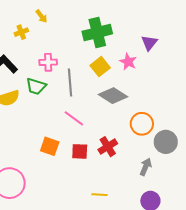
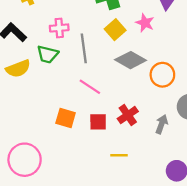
orange circle: (142, 124) -> (162, 75), moved
gray arrow: (146, 167) -> (162, 124), moved
yellow line: (99, 195) -> (119, 155), moved

